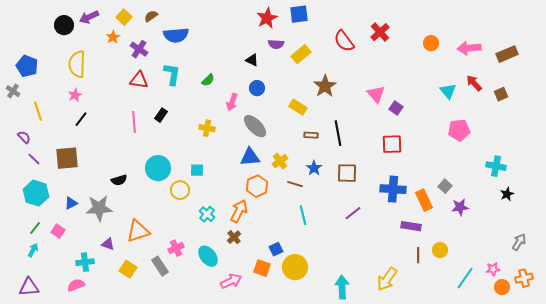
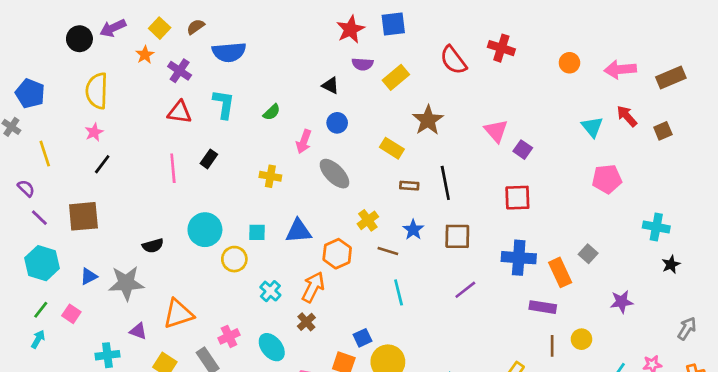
red cross: (380, 32) -> (501, 48), turned -30
blue triangle: (250, 157) -> (298, 231), moved
purple star: (460, 207) -> (622, 302), moved

